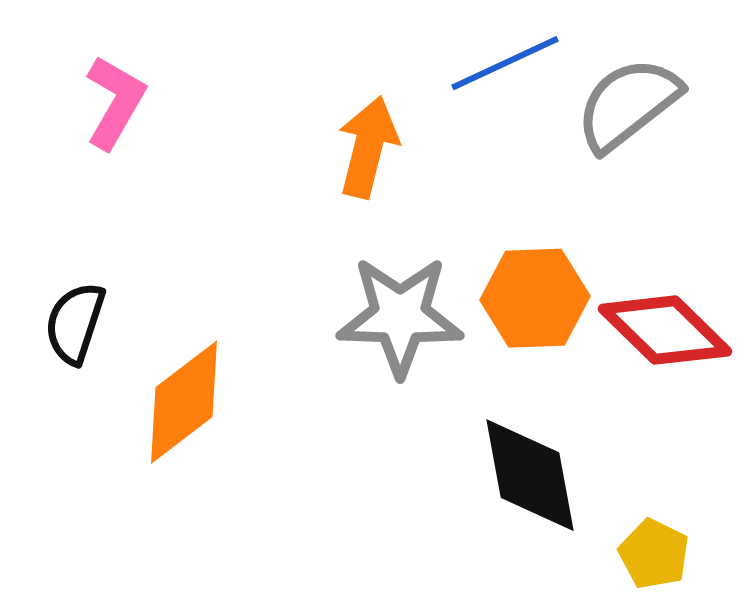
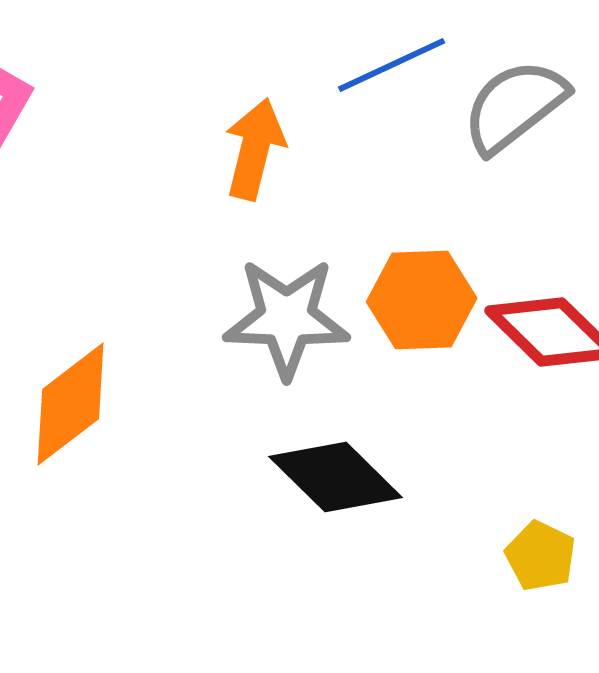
black diamond: (530, 475) -> (336, 477), moved, turned -35

